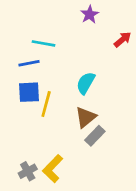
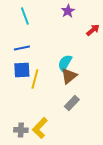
cyan line: (43, 43) -> (25, 16), moved, turned 60
brown triangle: (86, 117) -> (69, 76), moved
gray cross: (28, 171) -> (21, 130), turned 32

